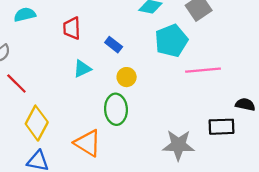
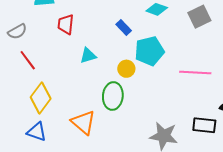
red trapezoid: (72, 28) -> (66, 24), moved
cyan pentagon: (171, 41) -> (149, 51), moved
blue rectangle: (114, 45) -> (124, 28), moved

